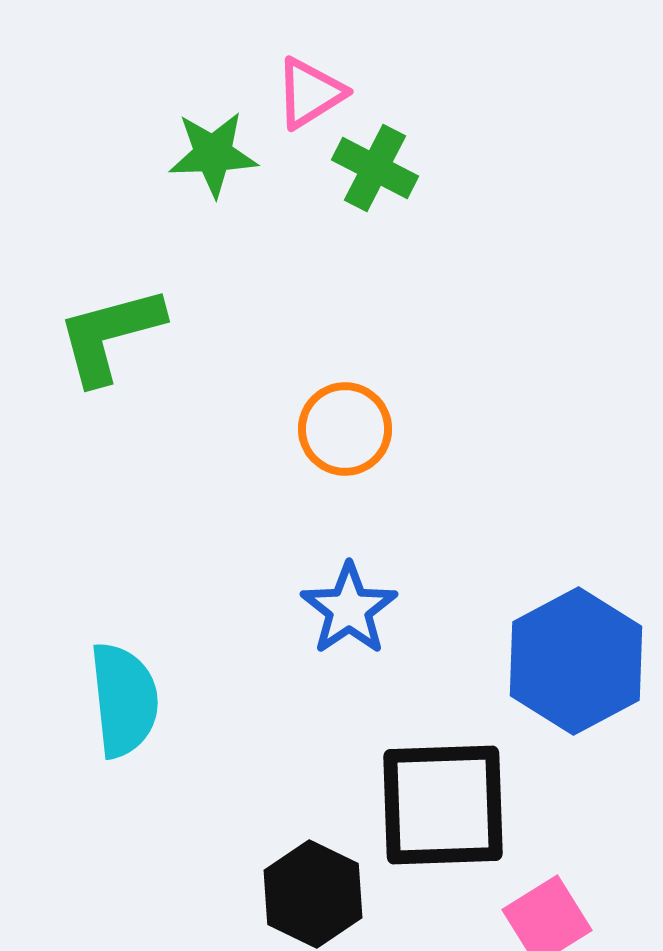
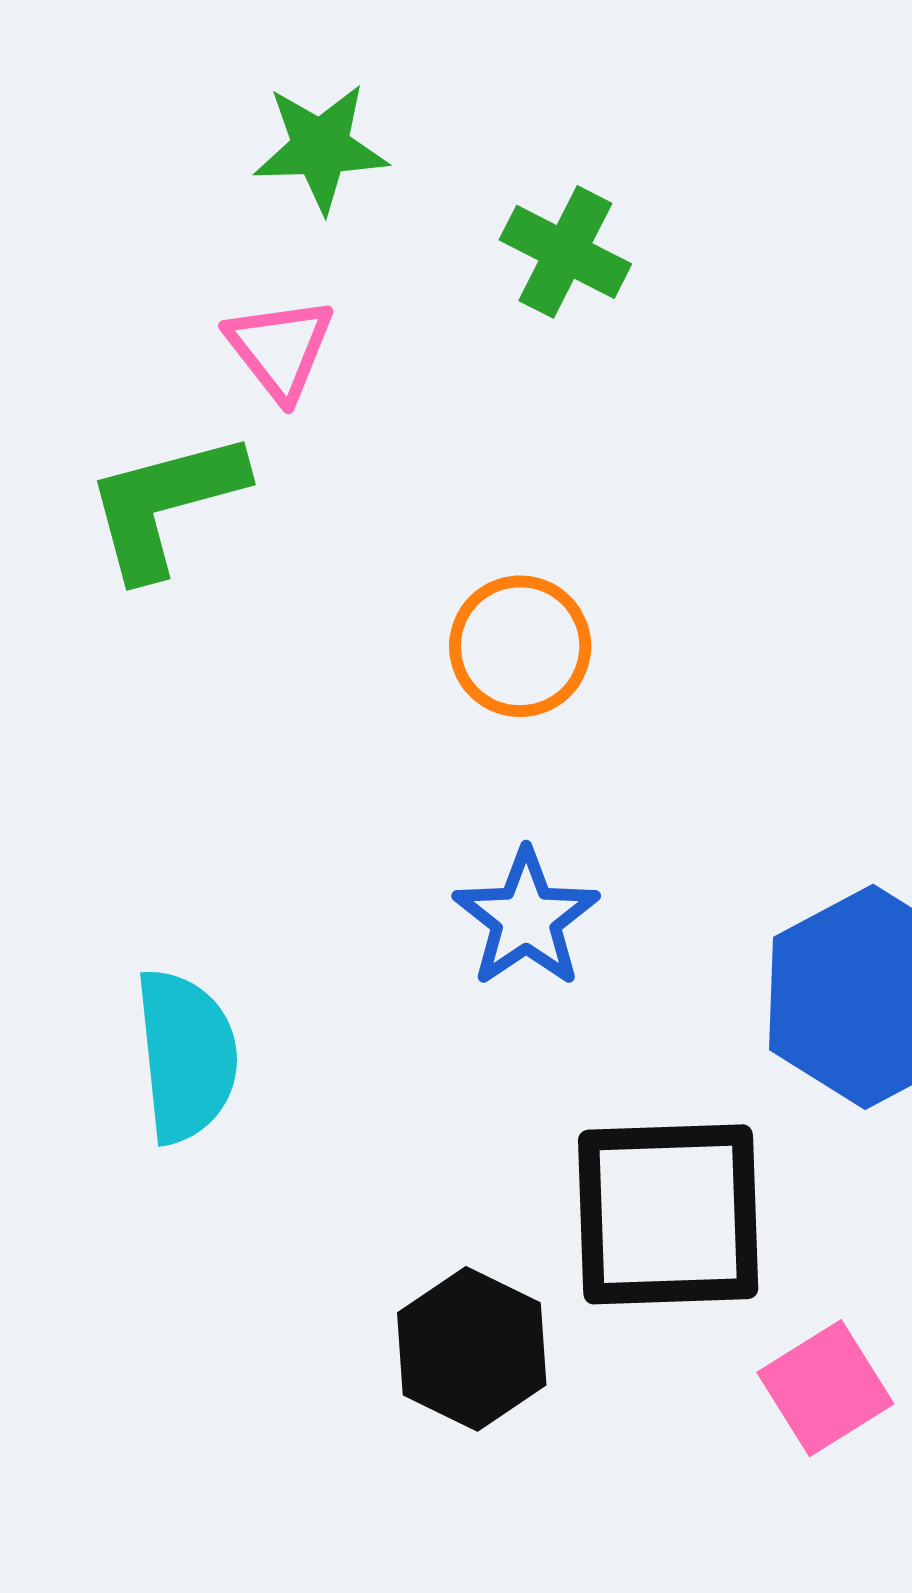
pink triangle: (310, 93) -> (280, 349), moved, turned -36
green star: (213, 154) -> (321, 148), moved

